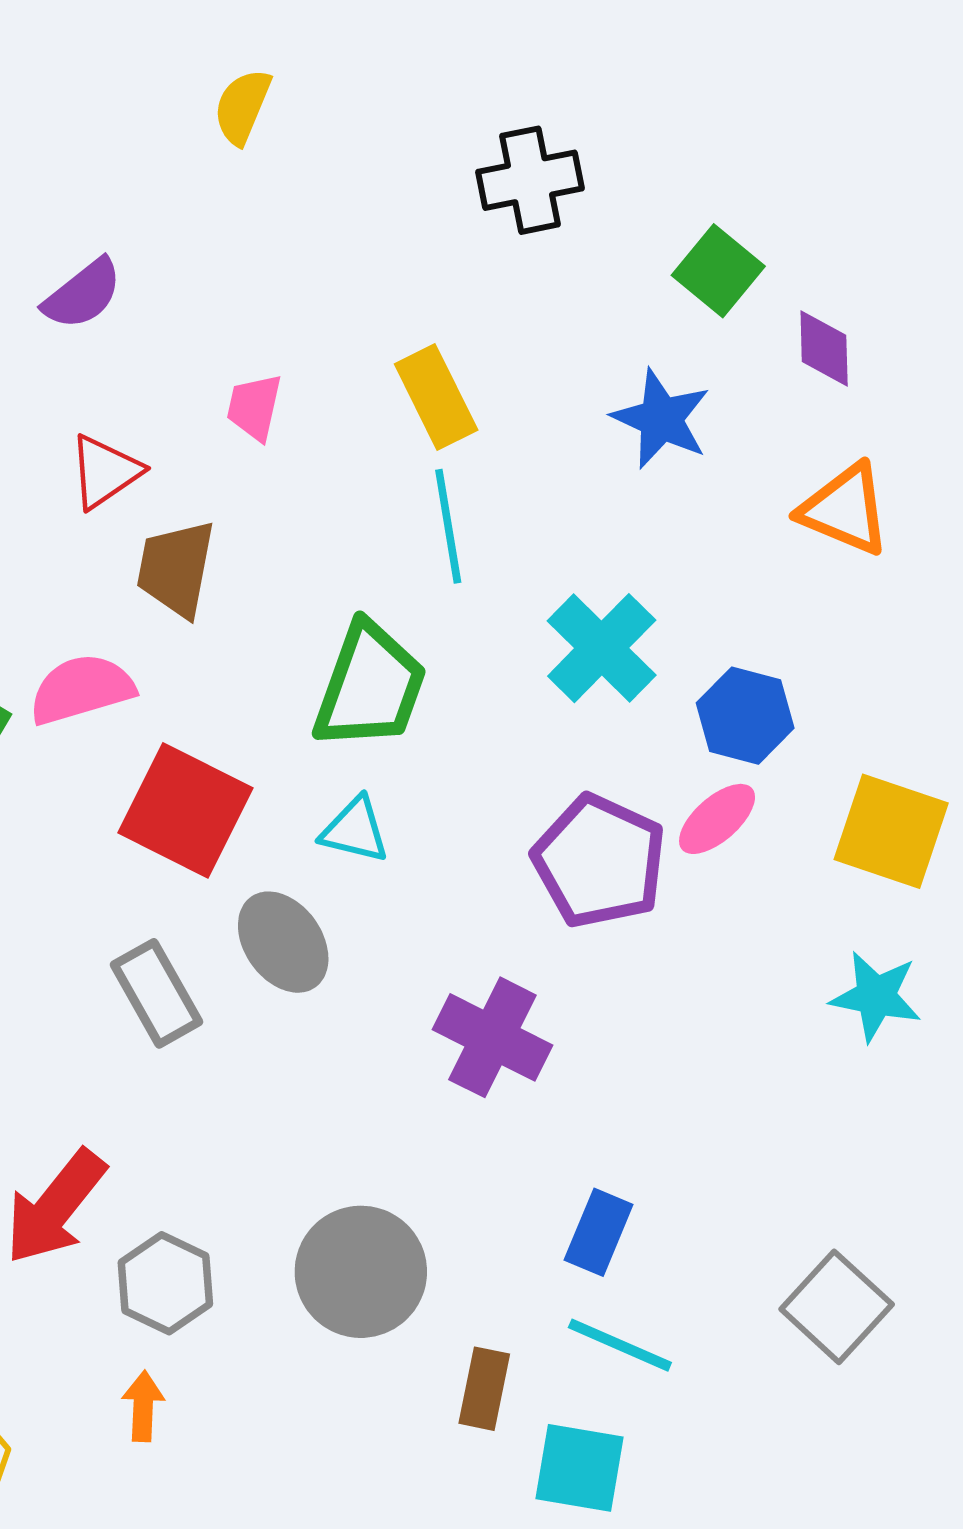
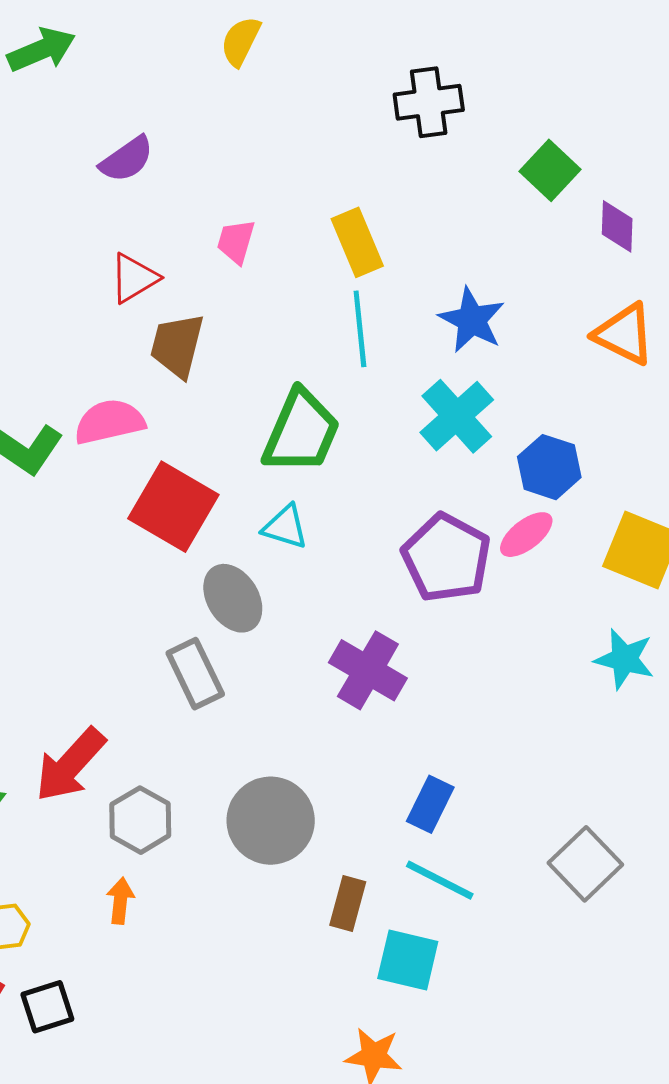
blue star: (661, 419) -> (472, 320), moved
gray rectangle: (156, 993) -> (195, 674), moved

